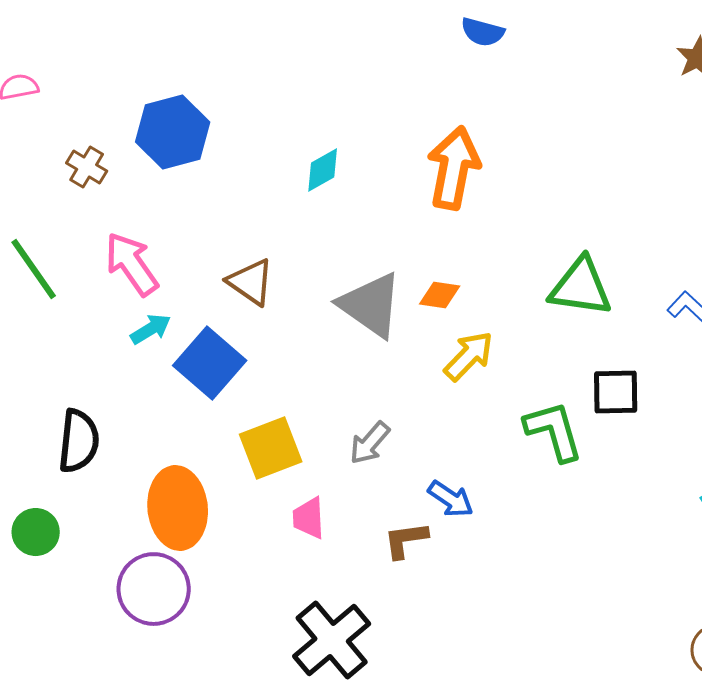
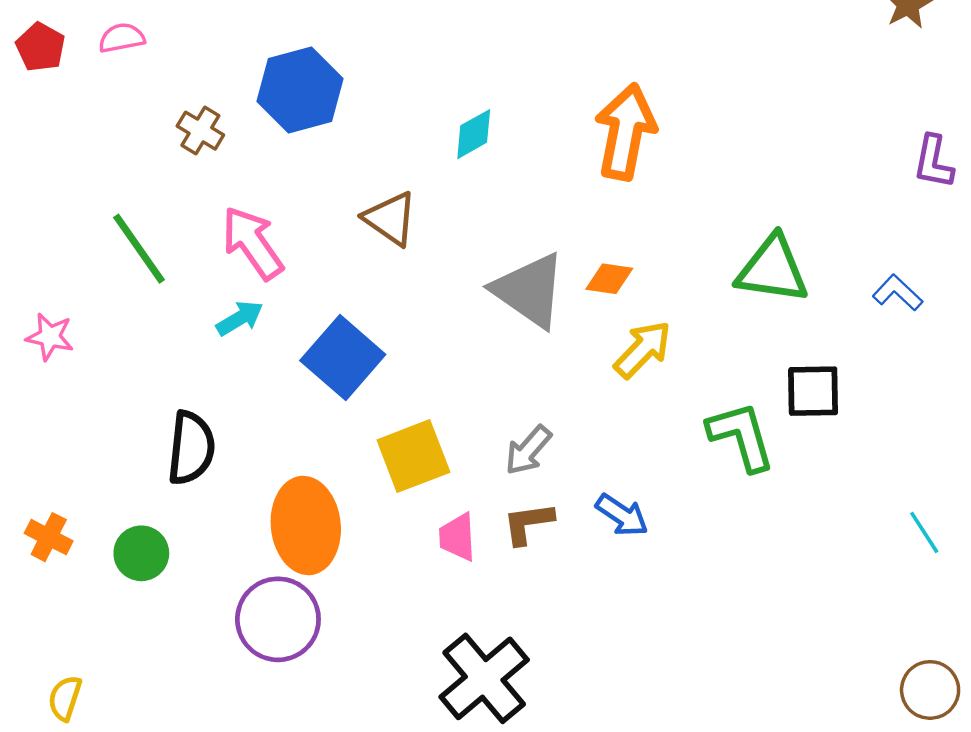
brown triangle: (251, 282) -> (390, 219), moved
cyan arrow: (151, 329) -> (240, 318), moved
brown L-shape: (406, 540) -> (528, 523), moved

